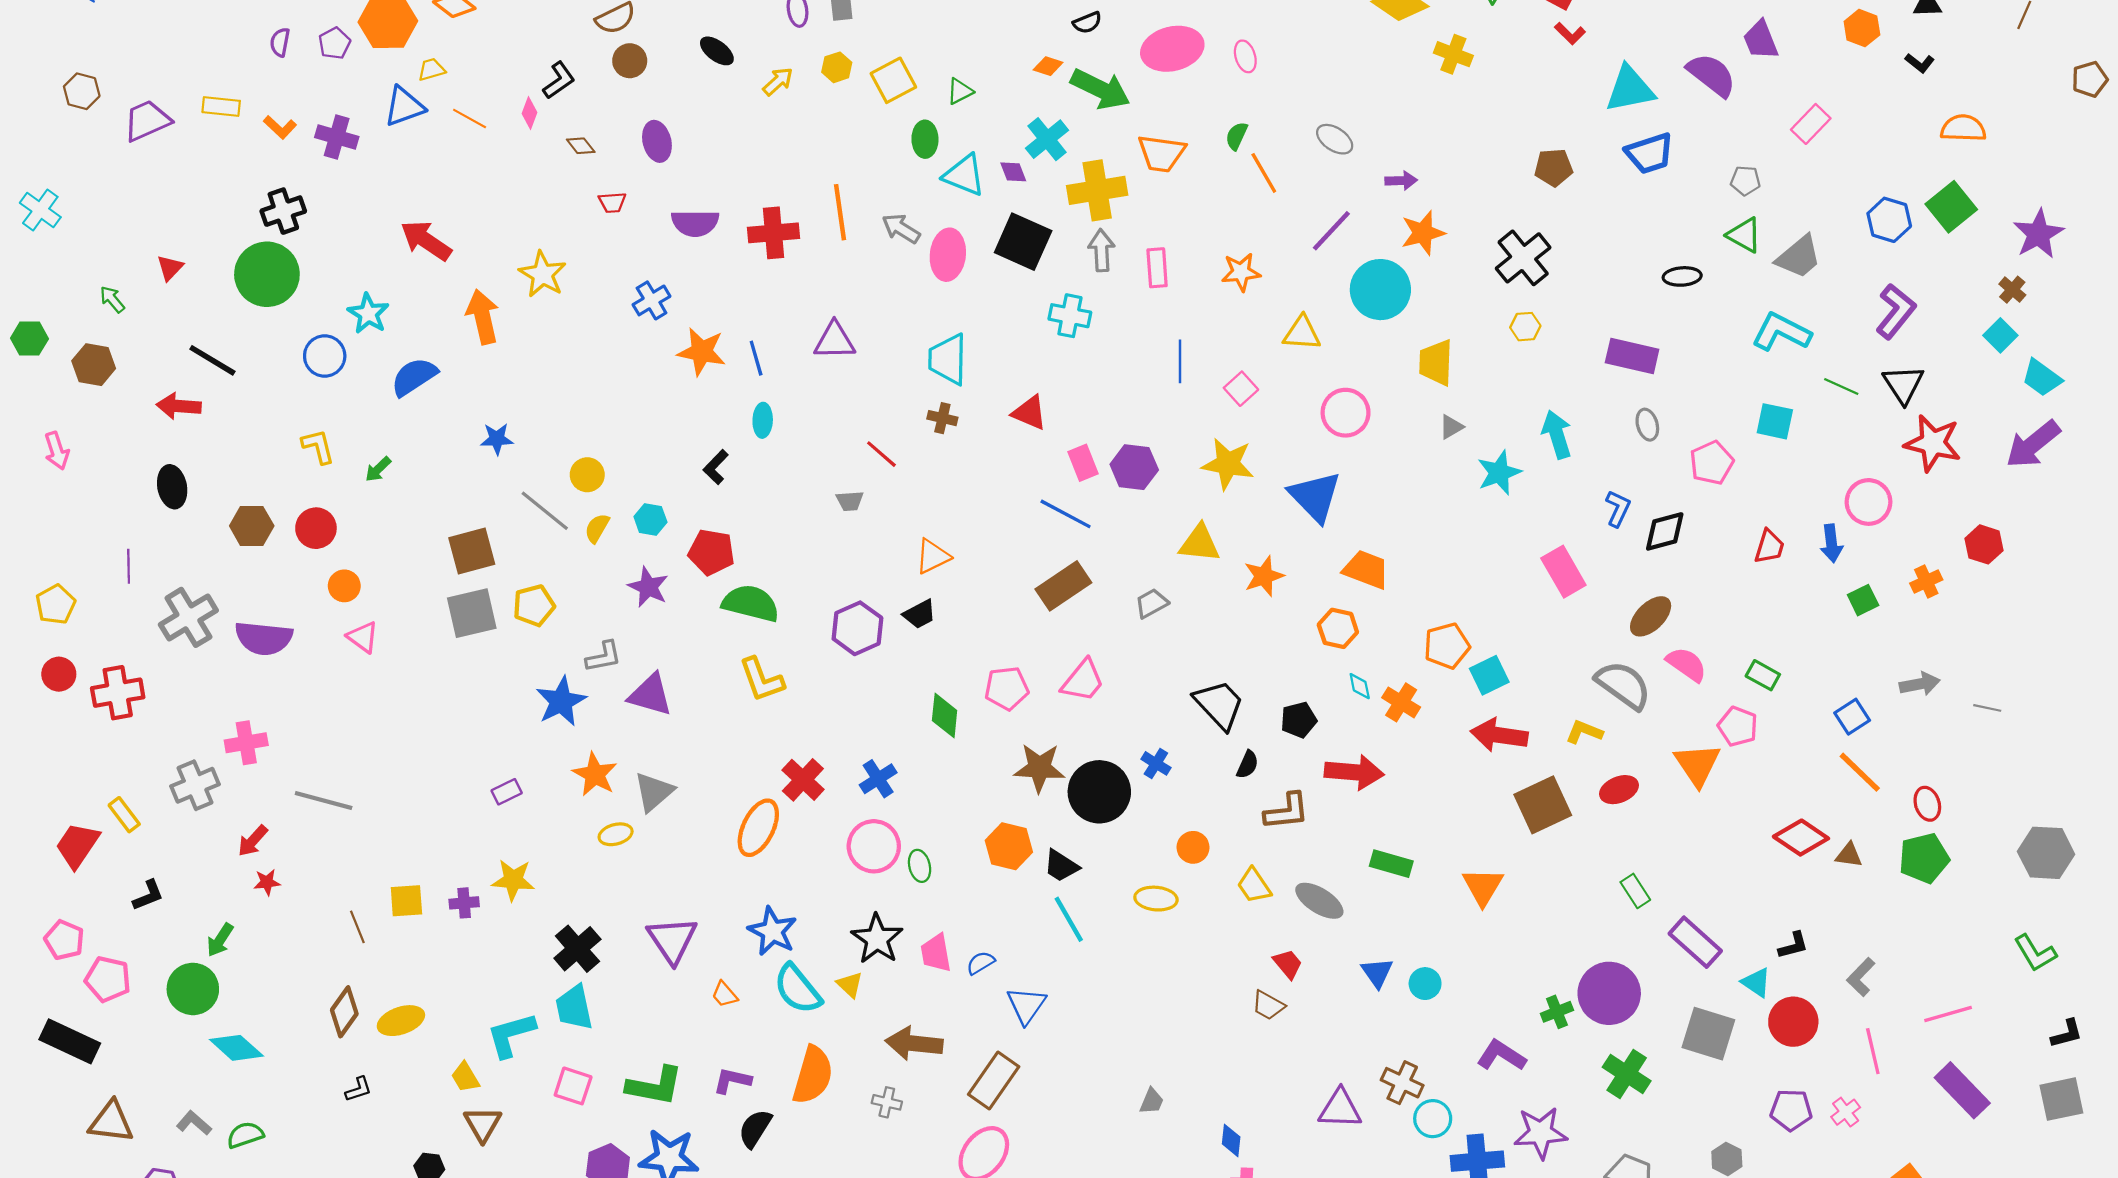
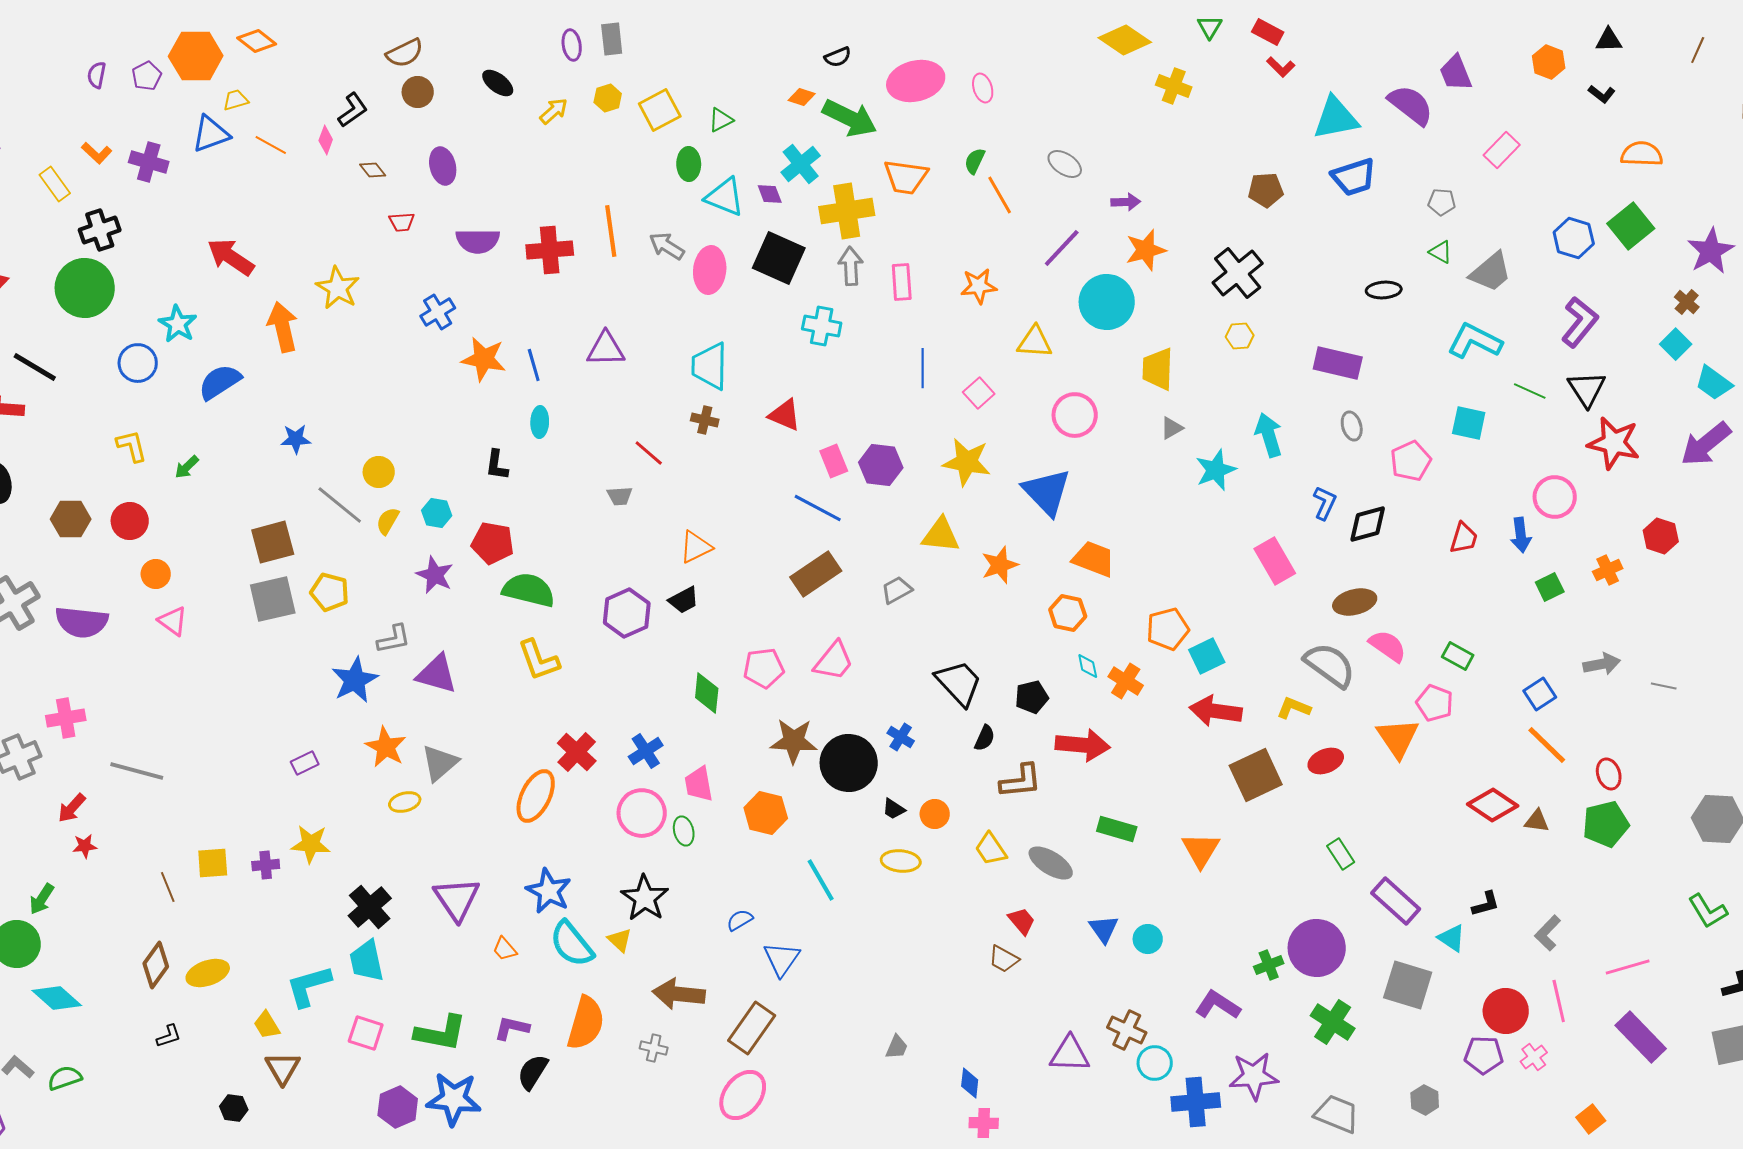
yellow rectangle: (221, 106) -> (55, 184), moved, turned 48
green triangle: (1744, 235) -> (1441, 252), size x0.7
black L-shape: (716, 467) -> (497, 465), turned -36
yellow pentagon: (534, 605) -> (330, 592), turned 30
brown ellipse: (1651, 616) -> (1355, 602), turned 30
black trapezoid: (1061, 866) -> (894, 809), moved, size x0.7
pink trapezoid: (936, 953) -> (699, 784), moved
red circle: (1793, 1022) -> (1506, 1011), moved

